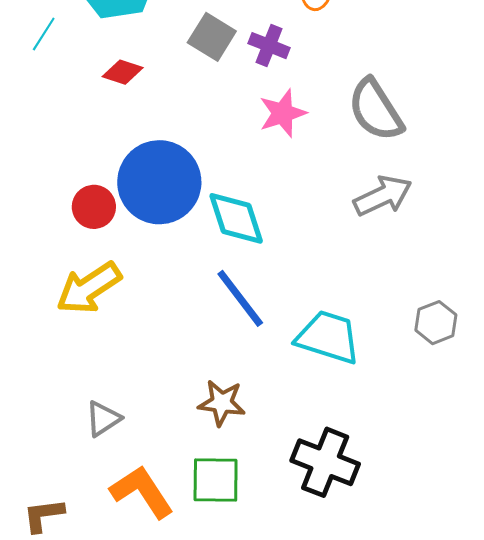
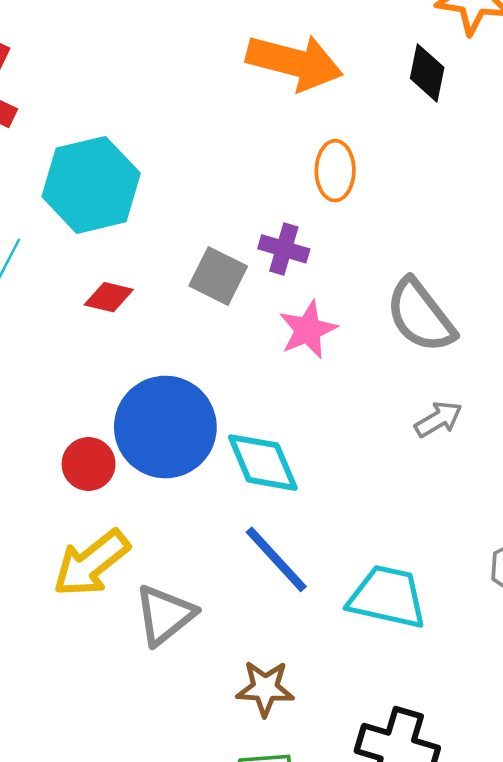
gray square: (212, 37) -> (218, 276), moved
gray arrow: (383, 196) -> (438, 419), size x0.7
gray triangle: (103, 419) -> (165, 615), moved, size x1.4

